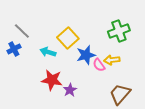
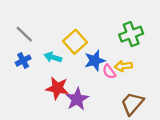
blue cross: (14, 49) -> (23, 61), moved
purple star: (70, 90) -> (77, 99), size x1.5

